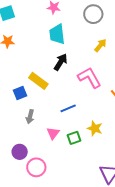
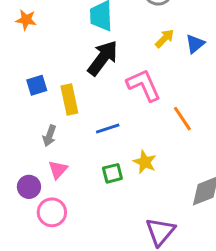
black arrow: (61, 62) -> (103, 58), size x1.4
yellow rectangle: (38, 81) -> (69, 100), moved, turned 36
blue square: (20, 93) -> (37, 85), moved
pink triangle: (53, 133) -> (58, 170), moved

